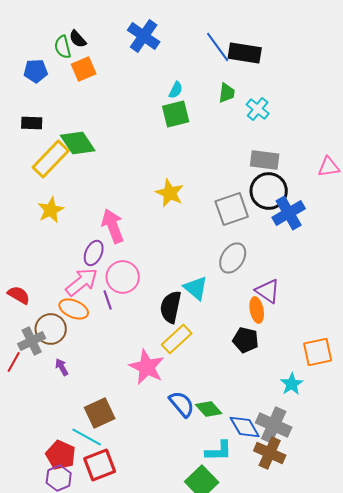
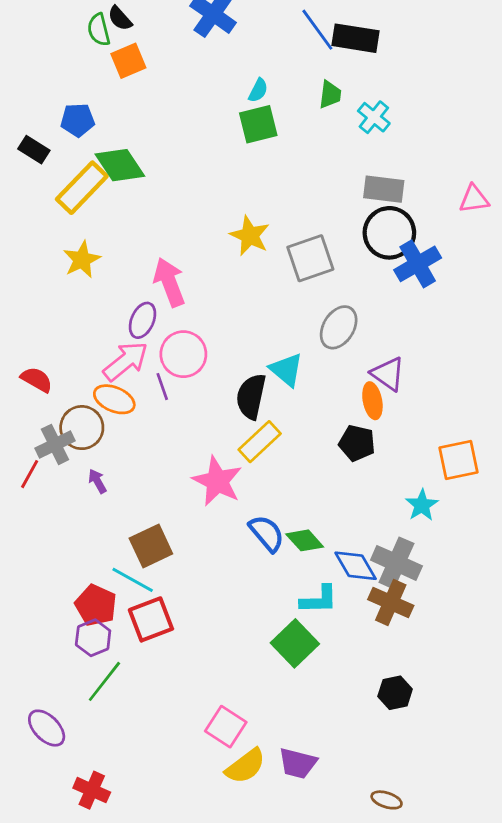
blue pentagon: (36, 71) -> (78, 120), moved
black rectangle: (32, 123) -> (34, 150), moved, turned 30
gray square: (232, 209) -> (310, 258), moved

